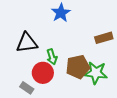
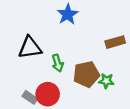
red circle: (43, 73) -> (48, 94), moved
green star: (96, 73) -> (106, 81), size x0.6

